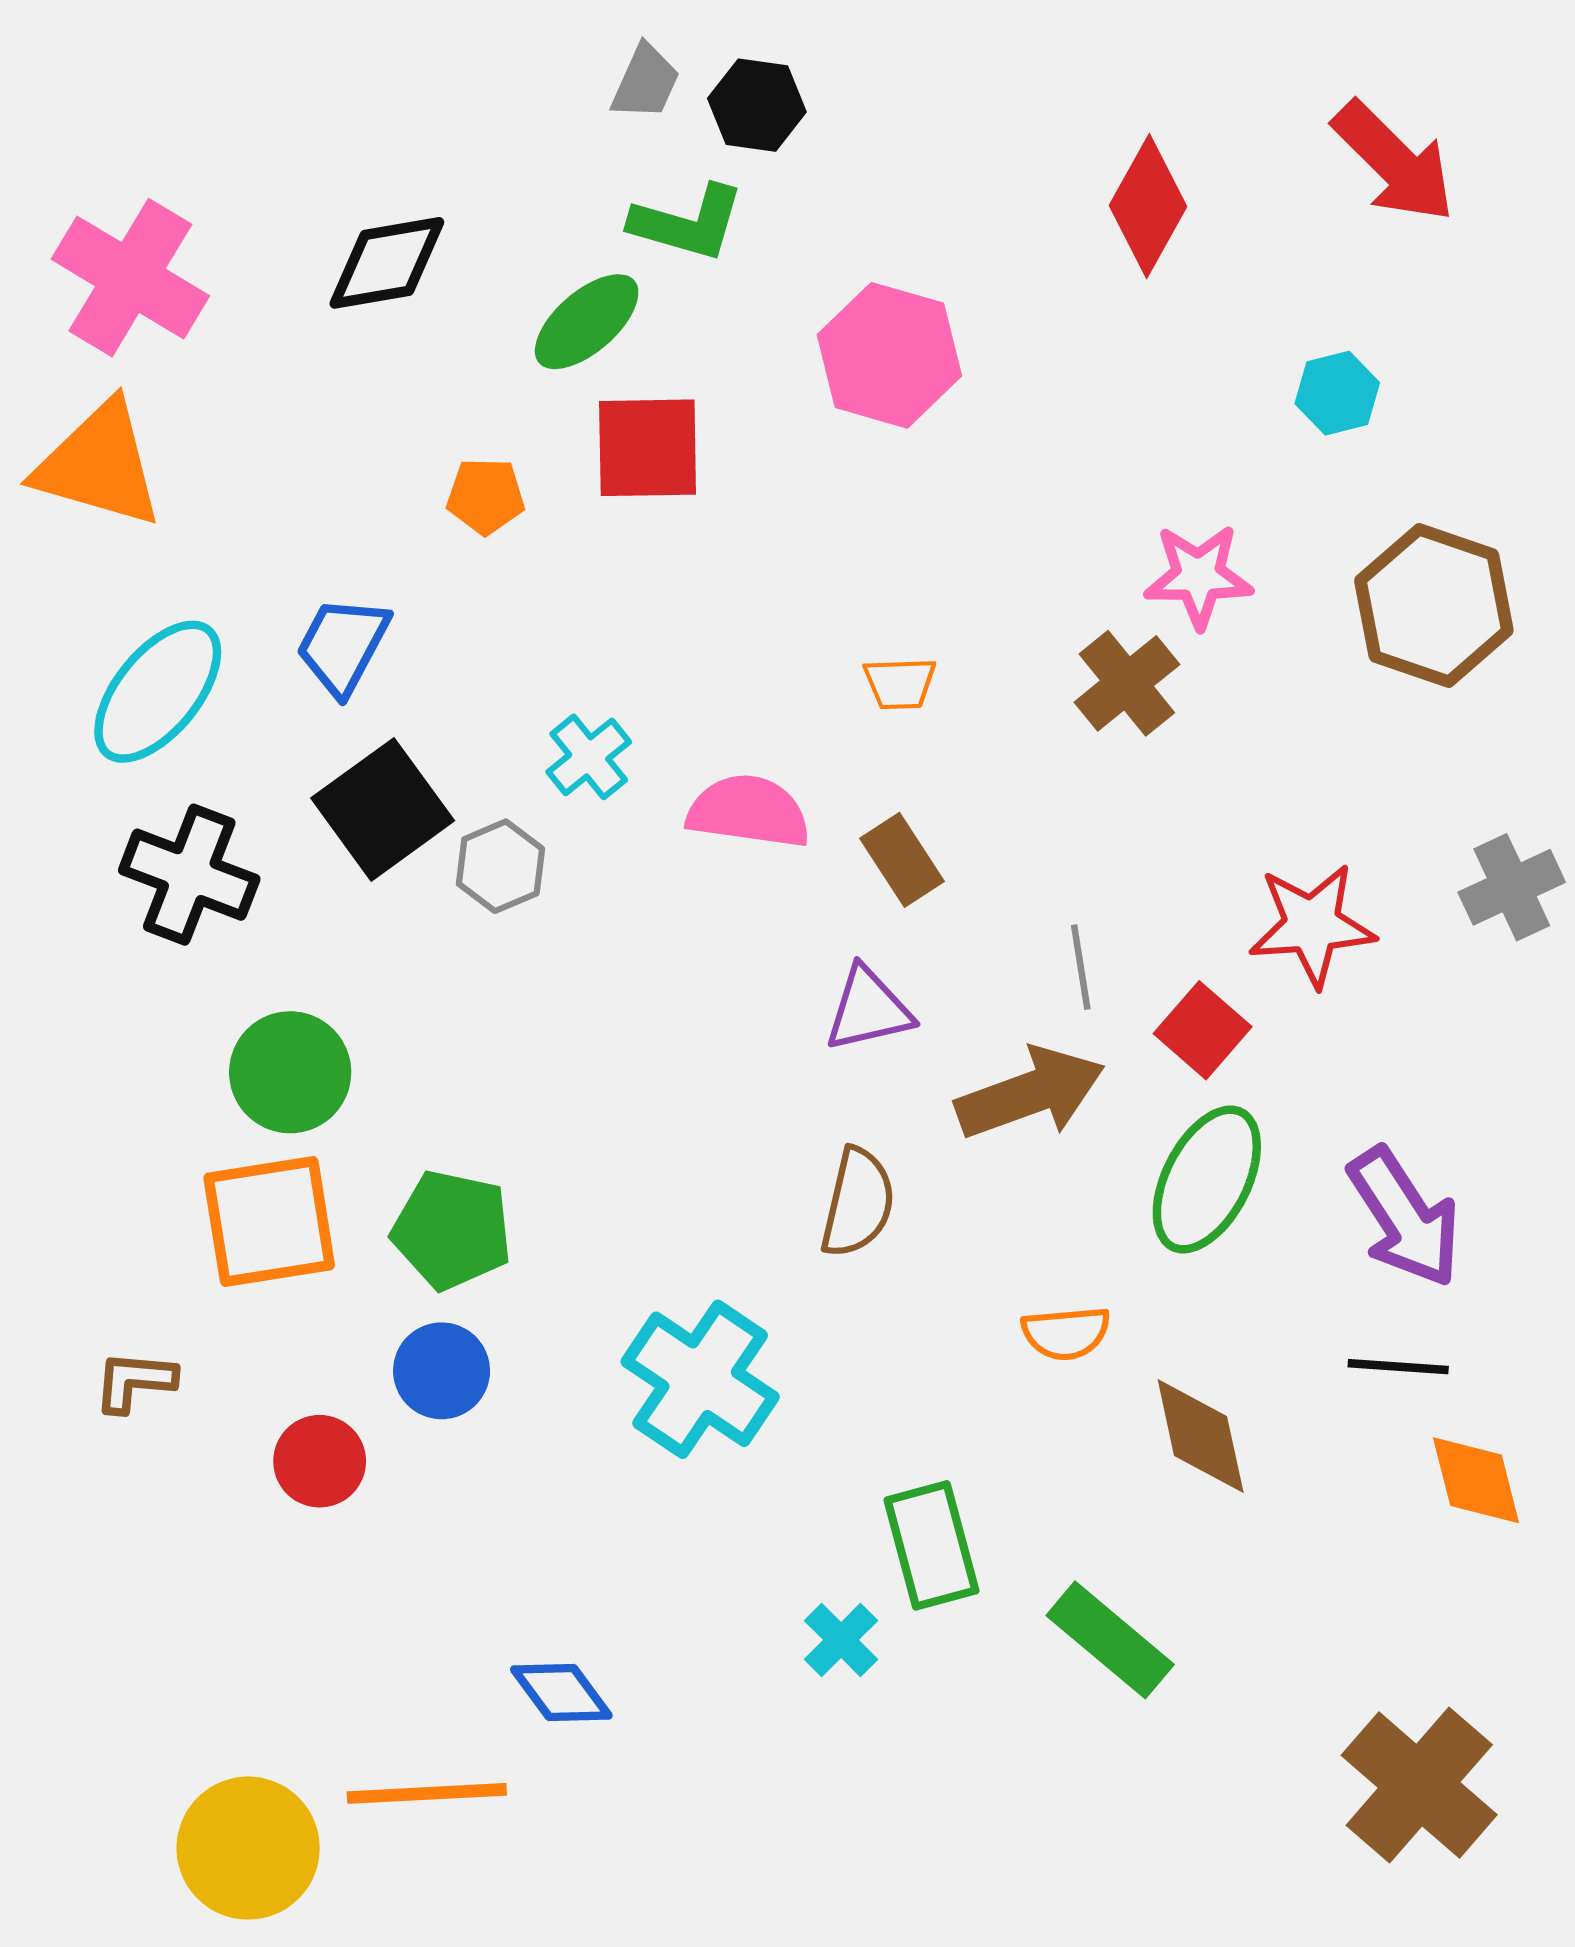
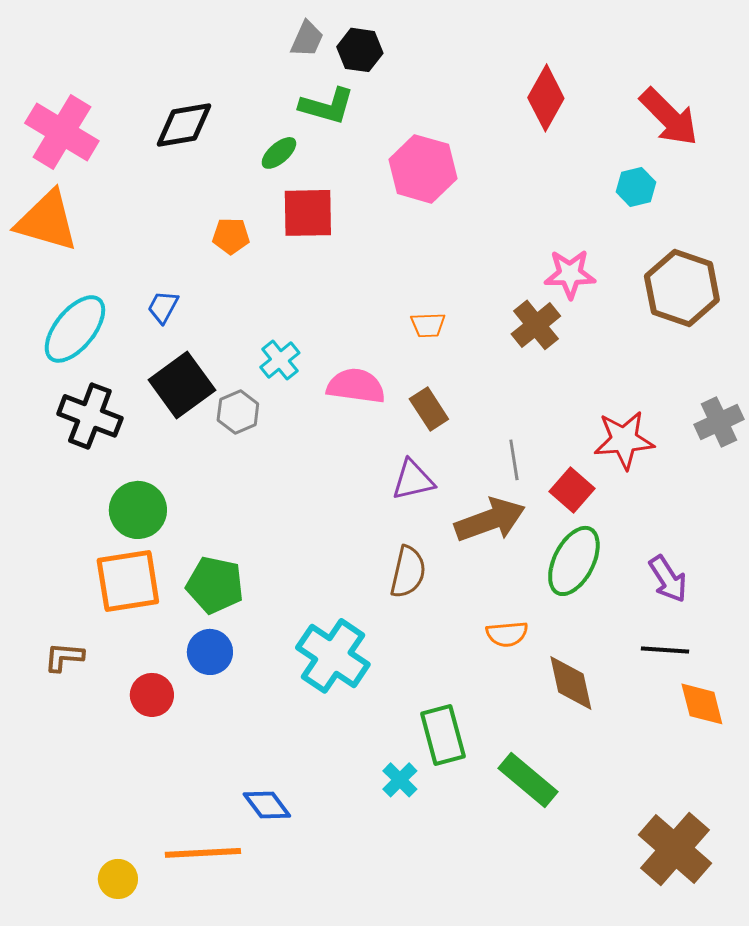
red arrow: (1394, 162) -> (669, 117), moved
green ellipse: (587, 322) -> (279, 153), size x0.7
blue trapezoid: (343, 645) -> (163, 307), size x0.7
purple arrow: (1404, 1217) -> (668, 579), size x0.7
yellow circle: (248, 1848) -> (118, 879), size x0.6

